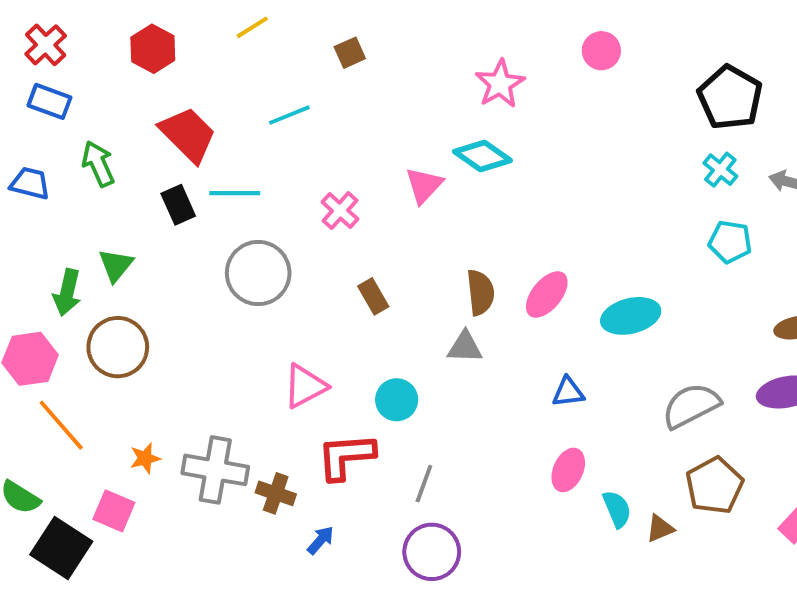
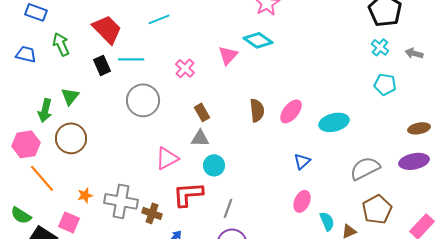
gray triangle: (465, 347) -> (200, 138), moved
blue triangle: (568, 392) -> (302, 161), turned -36

